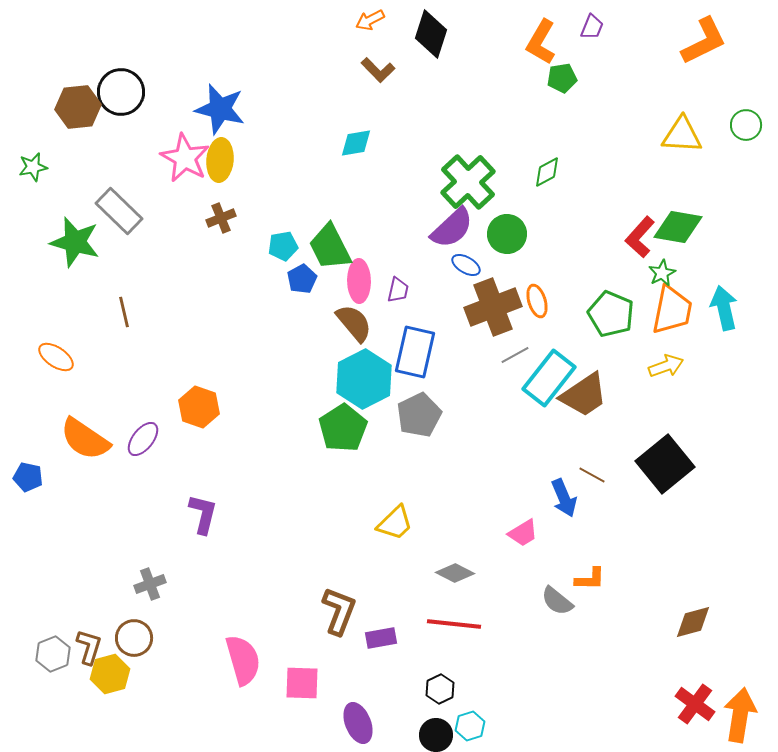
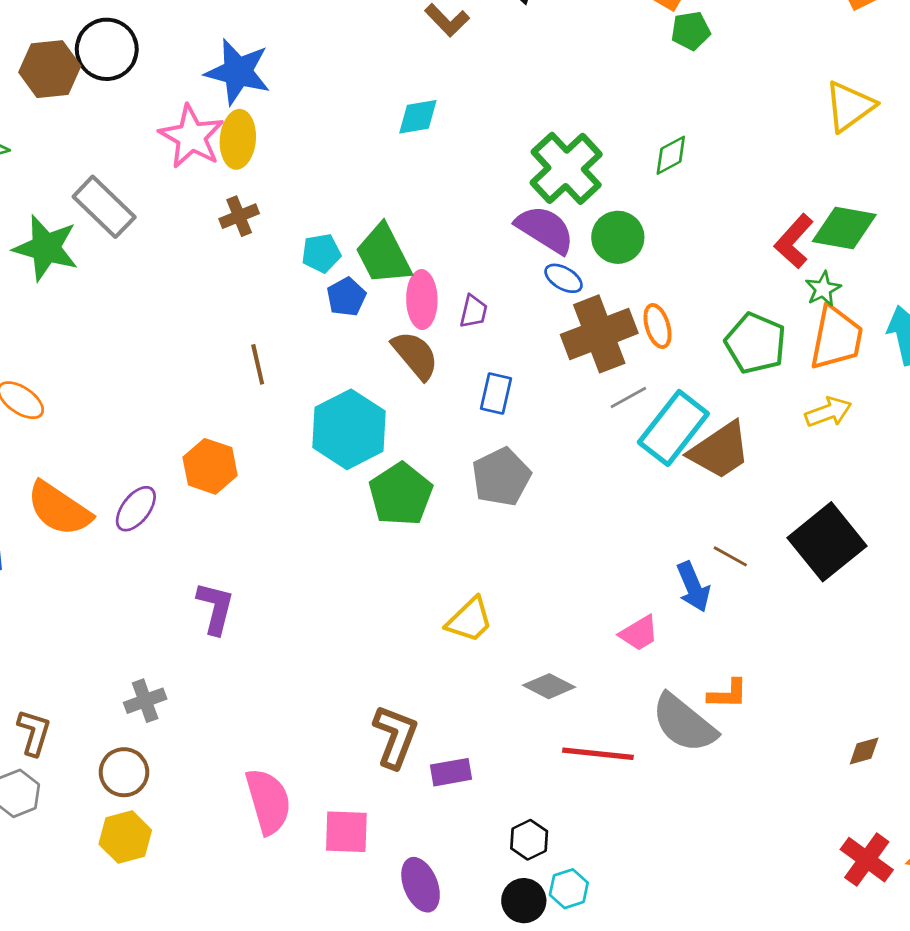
yellow triangle: (682, 135) -> (850, 106), turned -39
purple semicircle: (452, 228) -> (545, 229), turned -105
brown line: (124, 312) -> (258, 364), moved
blue rectangle: (415, 352) -> (496, 394), size x0.6
cyan hexagon: (364, 379) -> (349, 429), moved
gray semicircle: (557, 601) -> (684, 723), size x1.6
brown diamond: (693, 622) -> (864, 751), size x0.7
red line: (454, 624) -> (598, 754), moved
brown L-shape: (89, 647) -> (34, 732), moved
yellow hexagon: (110, 674) -> (125, 837), moved

